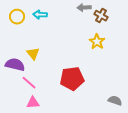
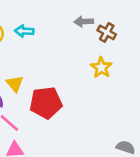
red pentagon: (72, 79) -> (46, 103), moved

